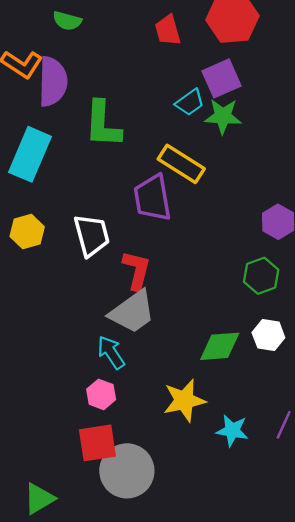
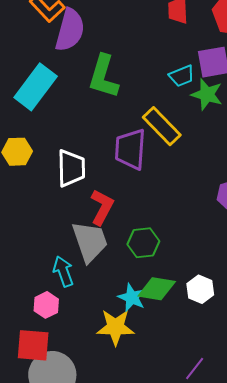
green hexagon: (261, 276) -> (143, 243), moved
gray trapezoid: (132, 312) -> (90, 242), turned -87
cyan star: (232, 431) -> (132, 298), moved

